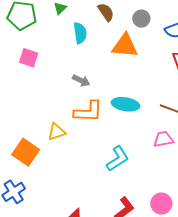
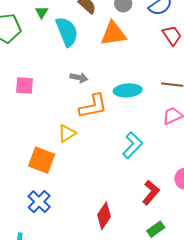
cyan semicircle: (80, 33) -> (67, 32), size x1.4
pink square: (29, 58) -> (24, 86), moved

